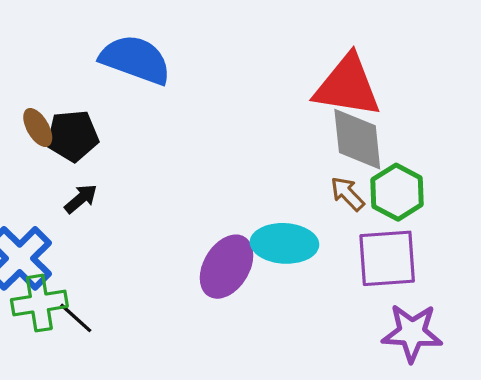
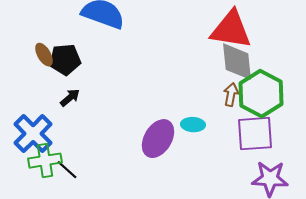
green hexagon: (397, 192) -> (261, 94), size x1.4
brown arrow: (347, 194) -> (231, 95), turned 55
cyan ellipse: (284, 243) -> (193, 125), size x0.6

